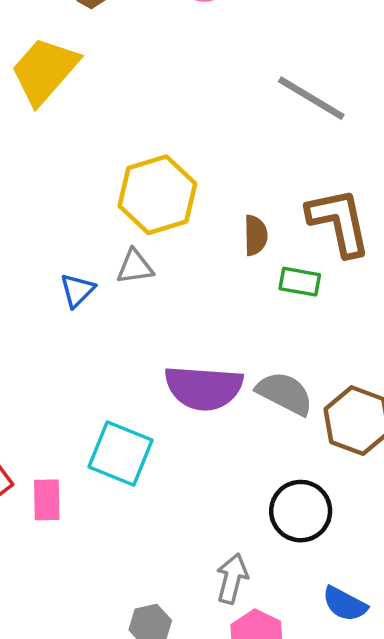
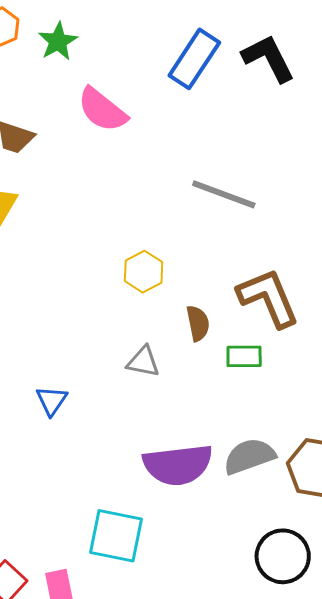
yellow hexagon: (157, 195) -> (144, 272), moved, size x0.6
gray triangle: (135, 267) -> (143, 362), moved, turned 30
gray semicircle: (285, 393) -> (249, 456), turned -36

